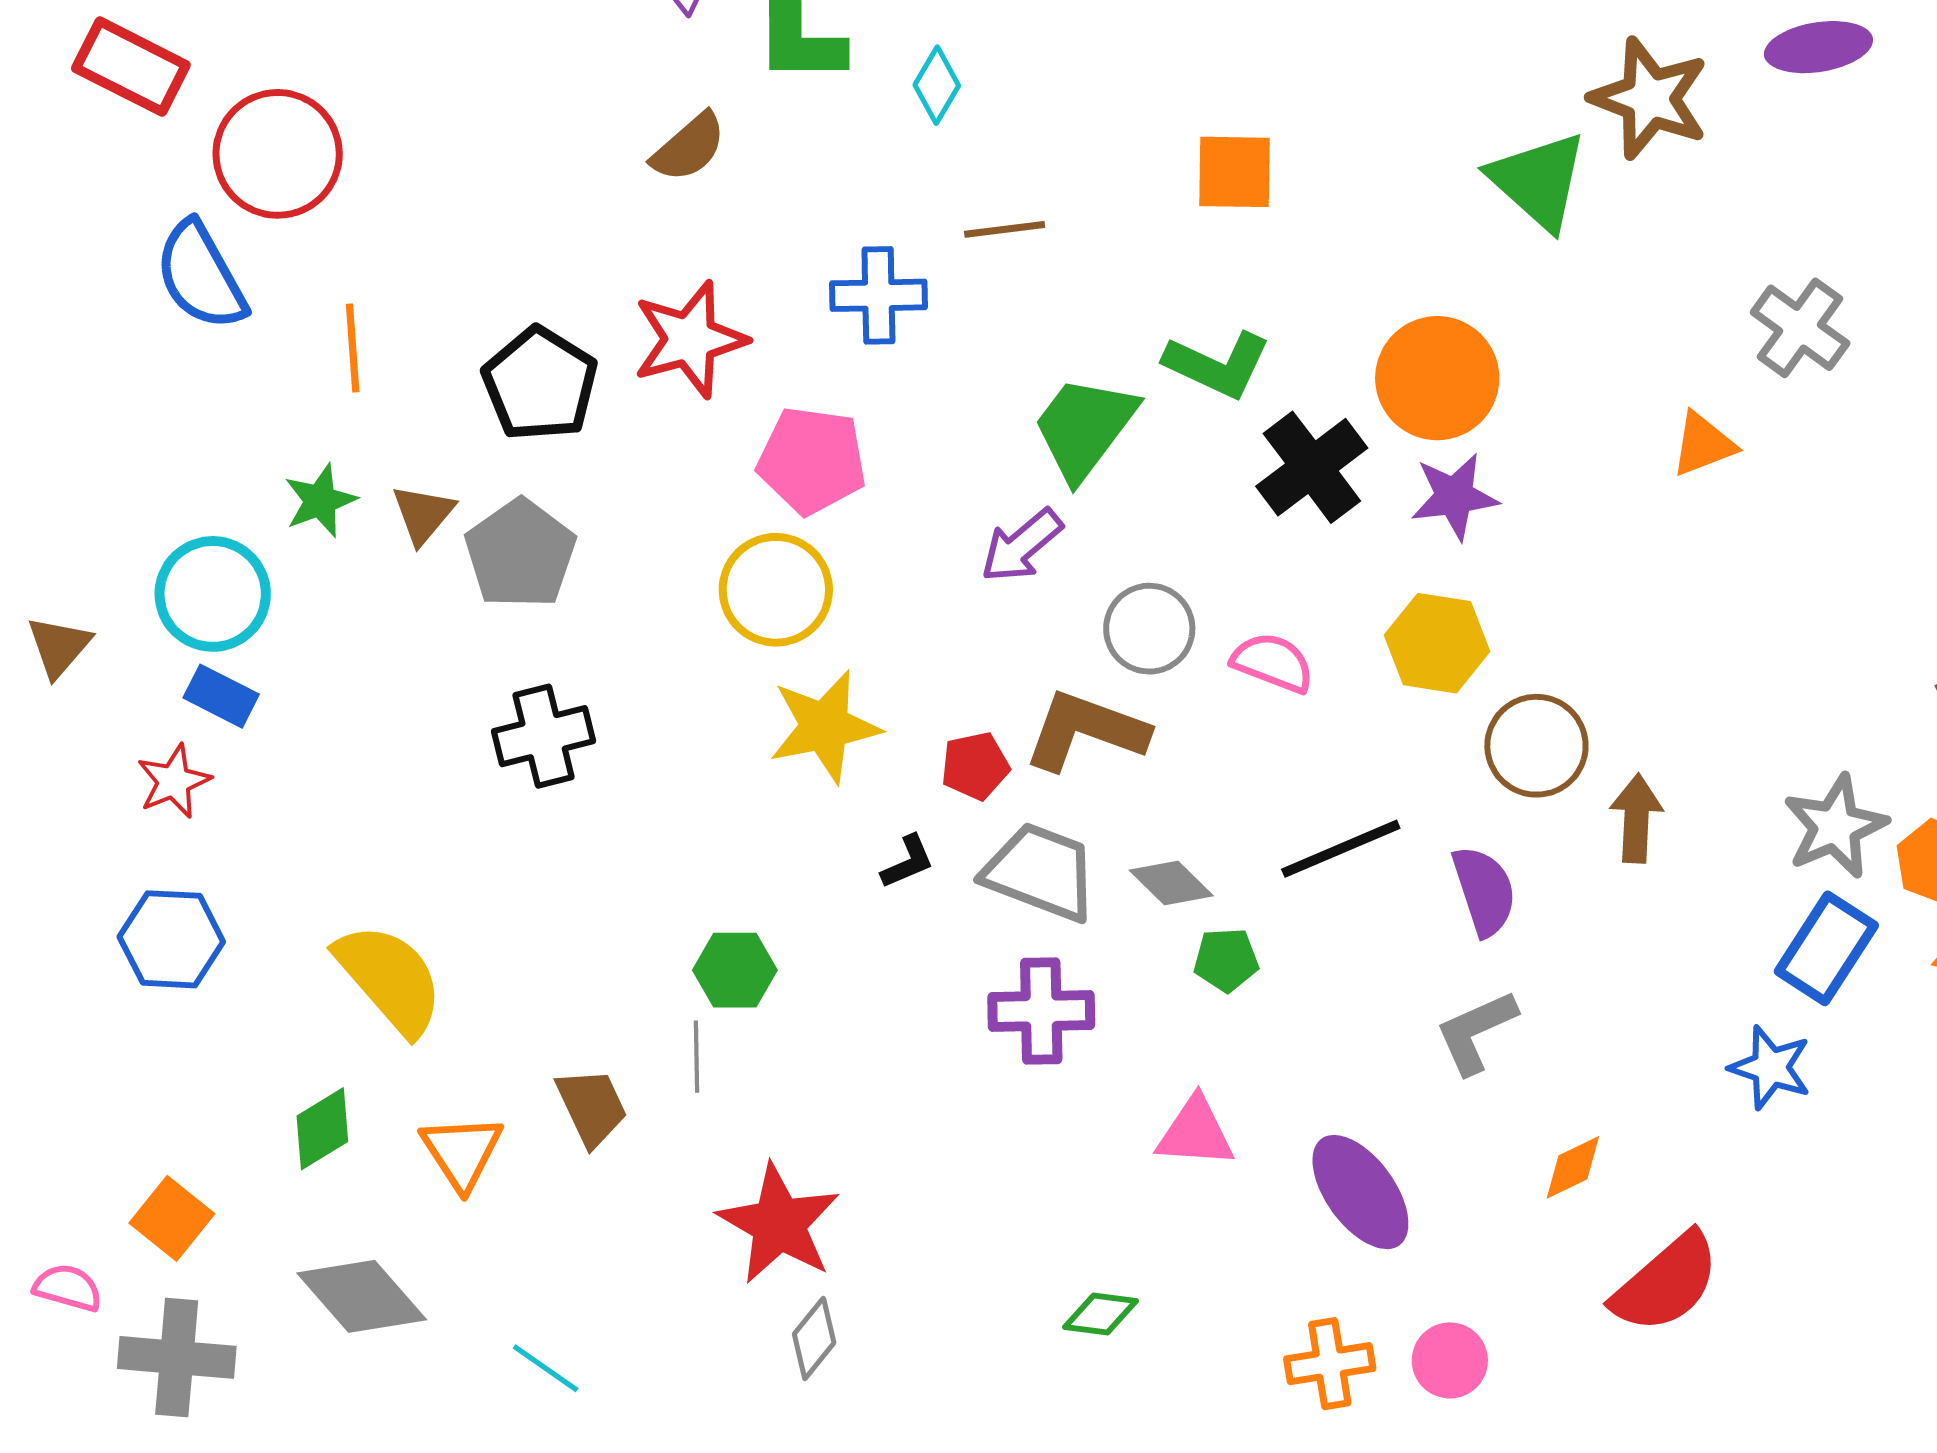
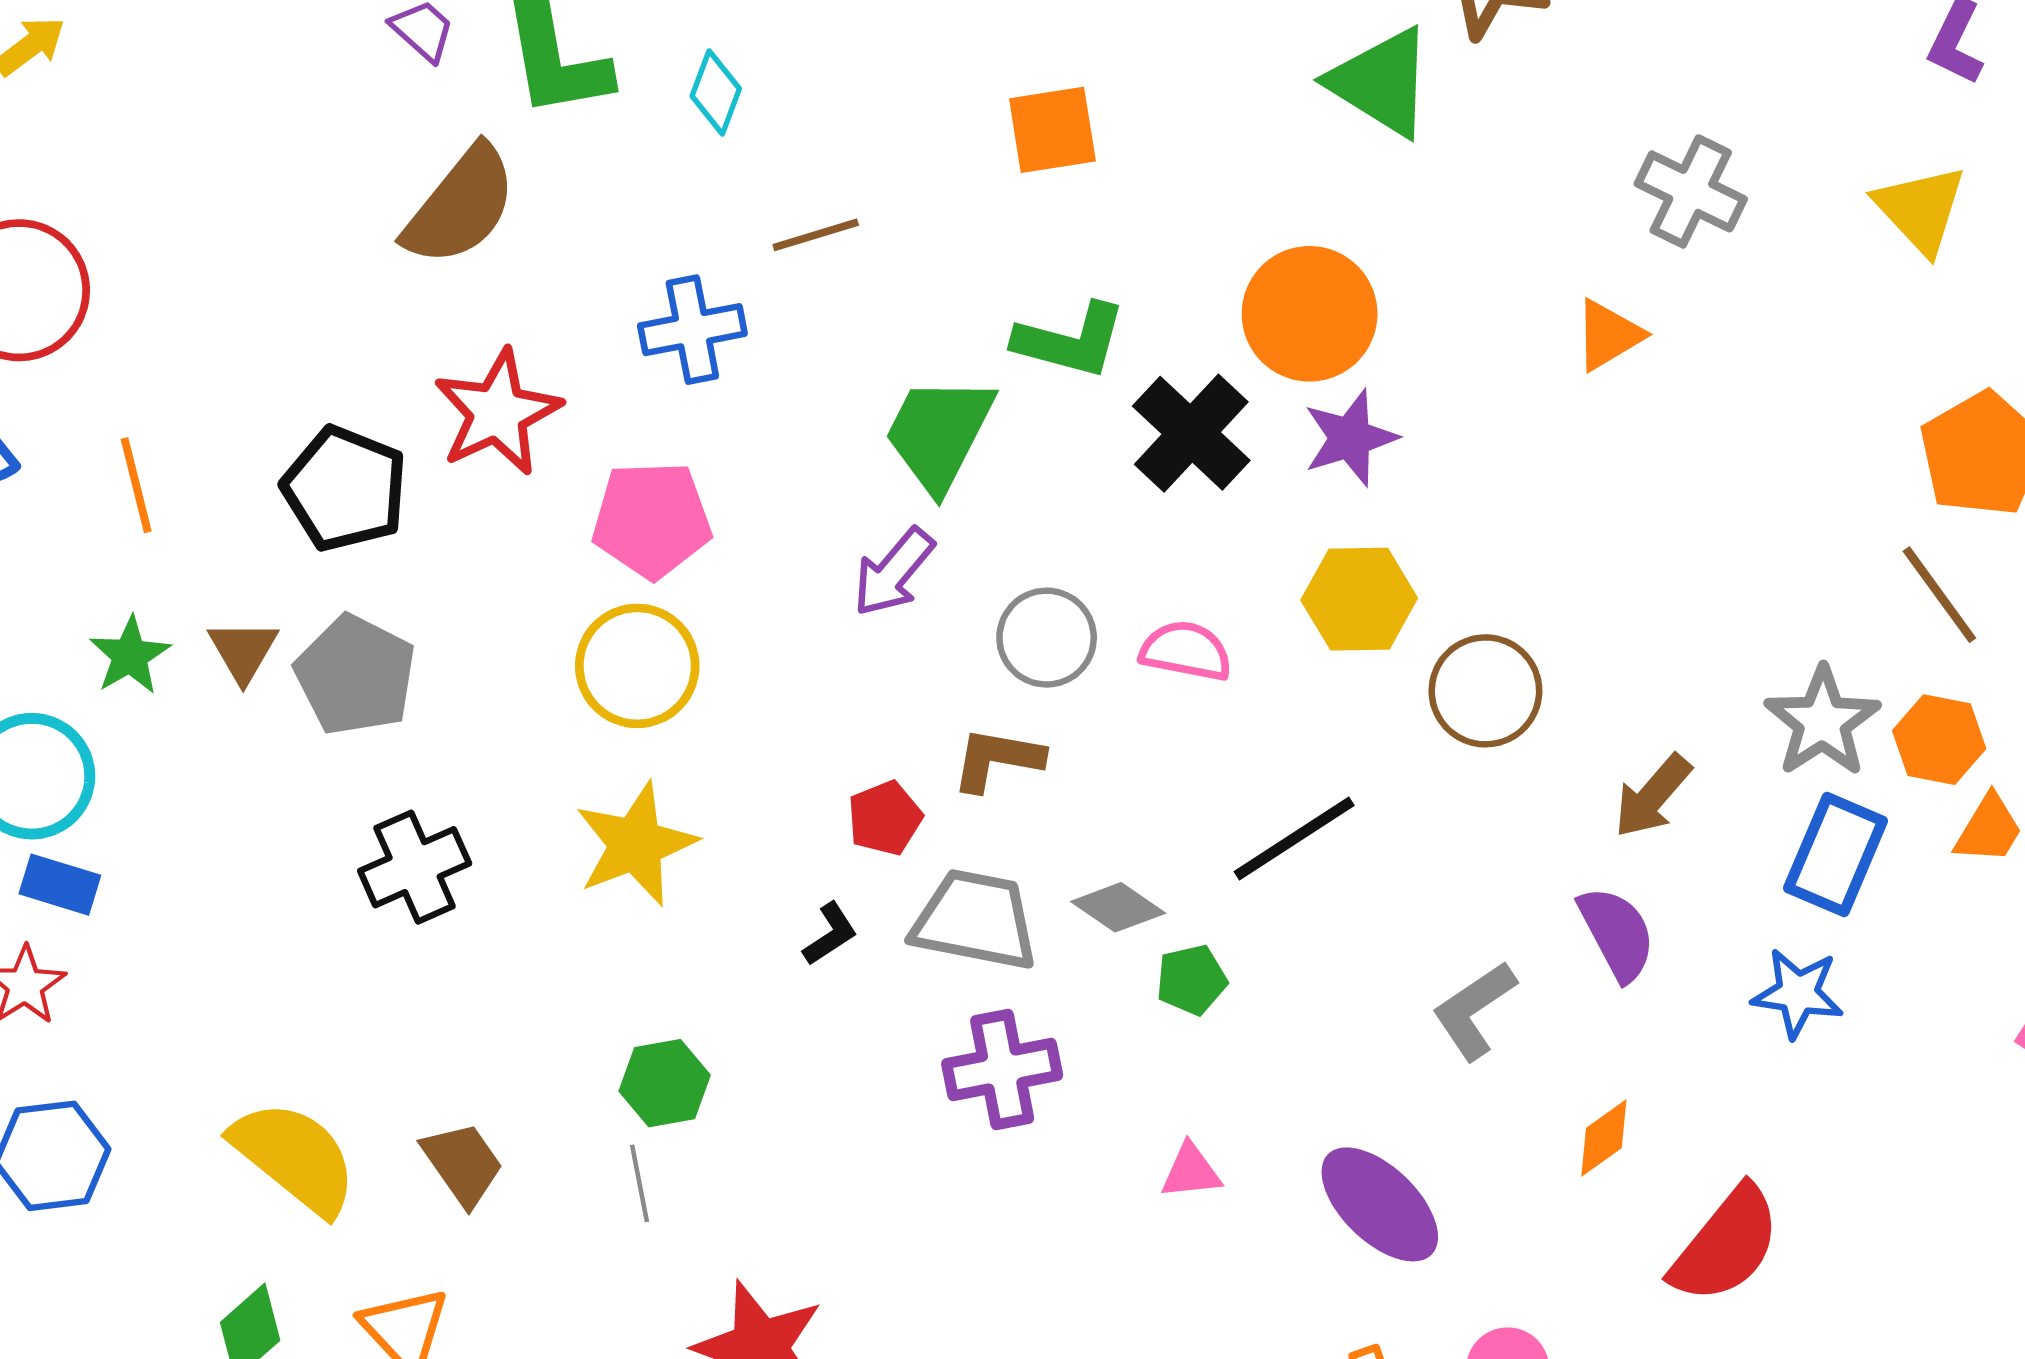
brown semicircle: (689, 147) -> (460, 206), size x1.5
yellow star: (825, 727) -> (636, 844), moved
brown L-shape: (1086, 731) -> (997, 759), size x0.7
brown arrow: (1636, 818) -> (1653, 796), moved, turned -132
purple semicircle: (1484, 891) -> (1617, 933), moved
brown trapezoid: (592, 1107) -> (463, 1164), moved
pink triangle: (1195, 1132) -> (1191, 1171), size x0.7

